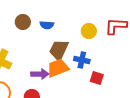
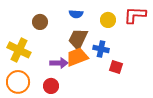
brown circle: (23, 22) -> (40, 22), moved
blue semicircle: (47, 25) -> (76, 14), moved

